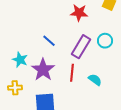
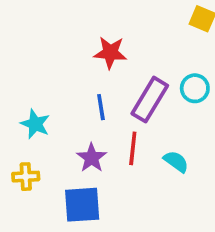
red star: (79, 13) -> (110, 53), moved
blue line: (49, 41) -> (101, 107), moved, turned 40
purple star: (43, 70) -> (92, 158), moved, size x0.7

